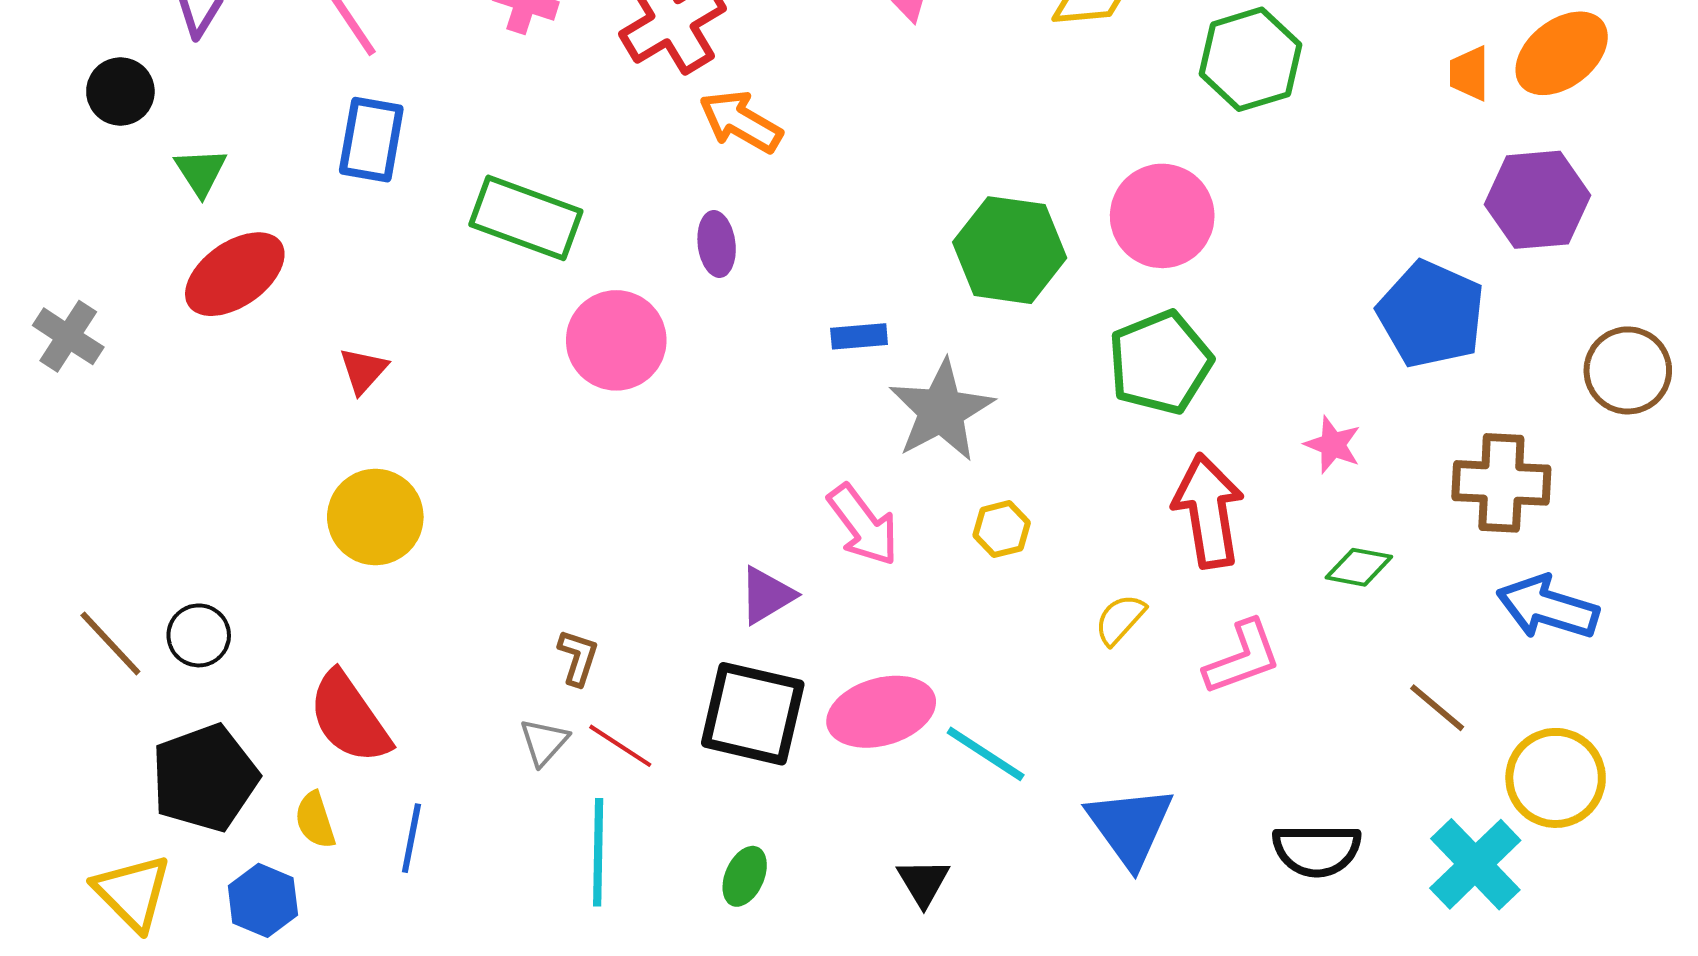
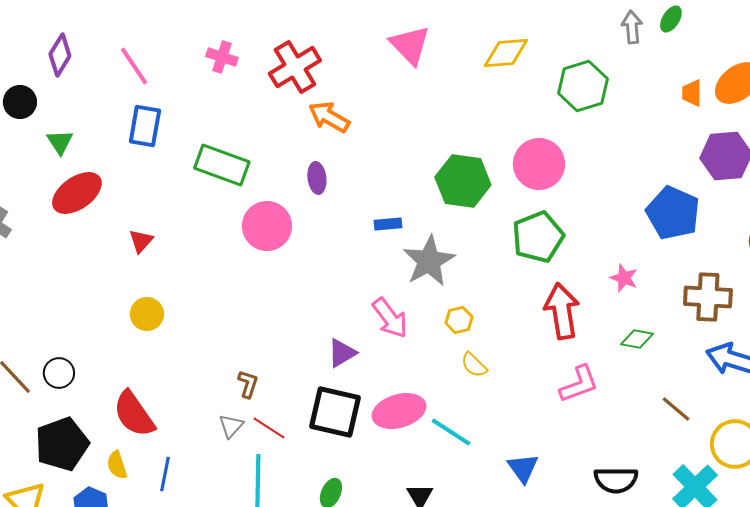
yellow circle: (375, 517) -> (147, 314), size x0.7
yellow semicircle: (1120, 619) -> (474, 365), moved, turned -88
blue triangle: (1130, 826) -> (523, 468), size x0.7

